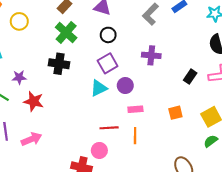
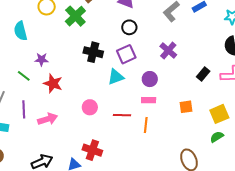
green cross: (66, 33) -> (75, 16), moved
purple cross: (151, 55) -> (168, 50), turned 30
black cross: (59, 64) -> (93, 52), moved
purple circle: (125, 86) -> (150, 79), moved
pink circle: (99, 150) -> (90, 107), moved

